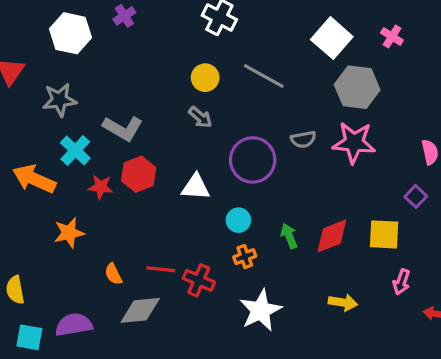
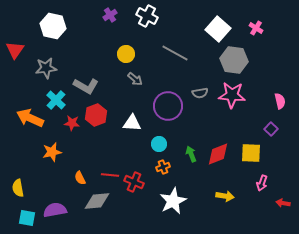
purple cross: (124, 16) -> (110, 15), moved
yellow circle: (205, 78) -> (126, 54), moved

